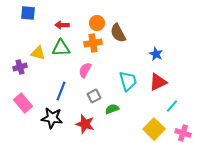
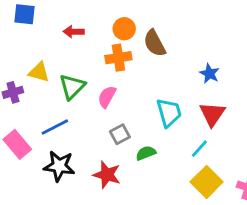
green triangle: (61, 48) -> (72, 87), moved, turned -42
red triangle: (158, 82) -> (212, 114), turned -30
blue line: (61, 91) -> (55, 127), moved, turned 42
cyan line: (172, 106) -> (199, 149), moved

